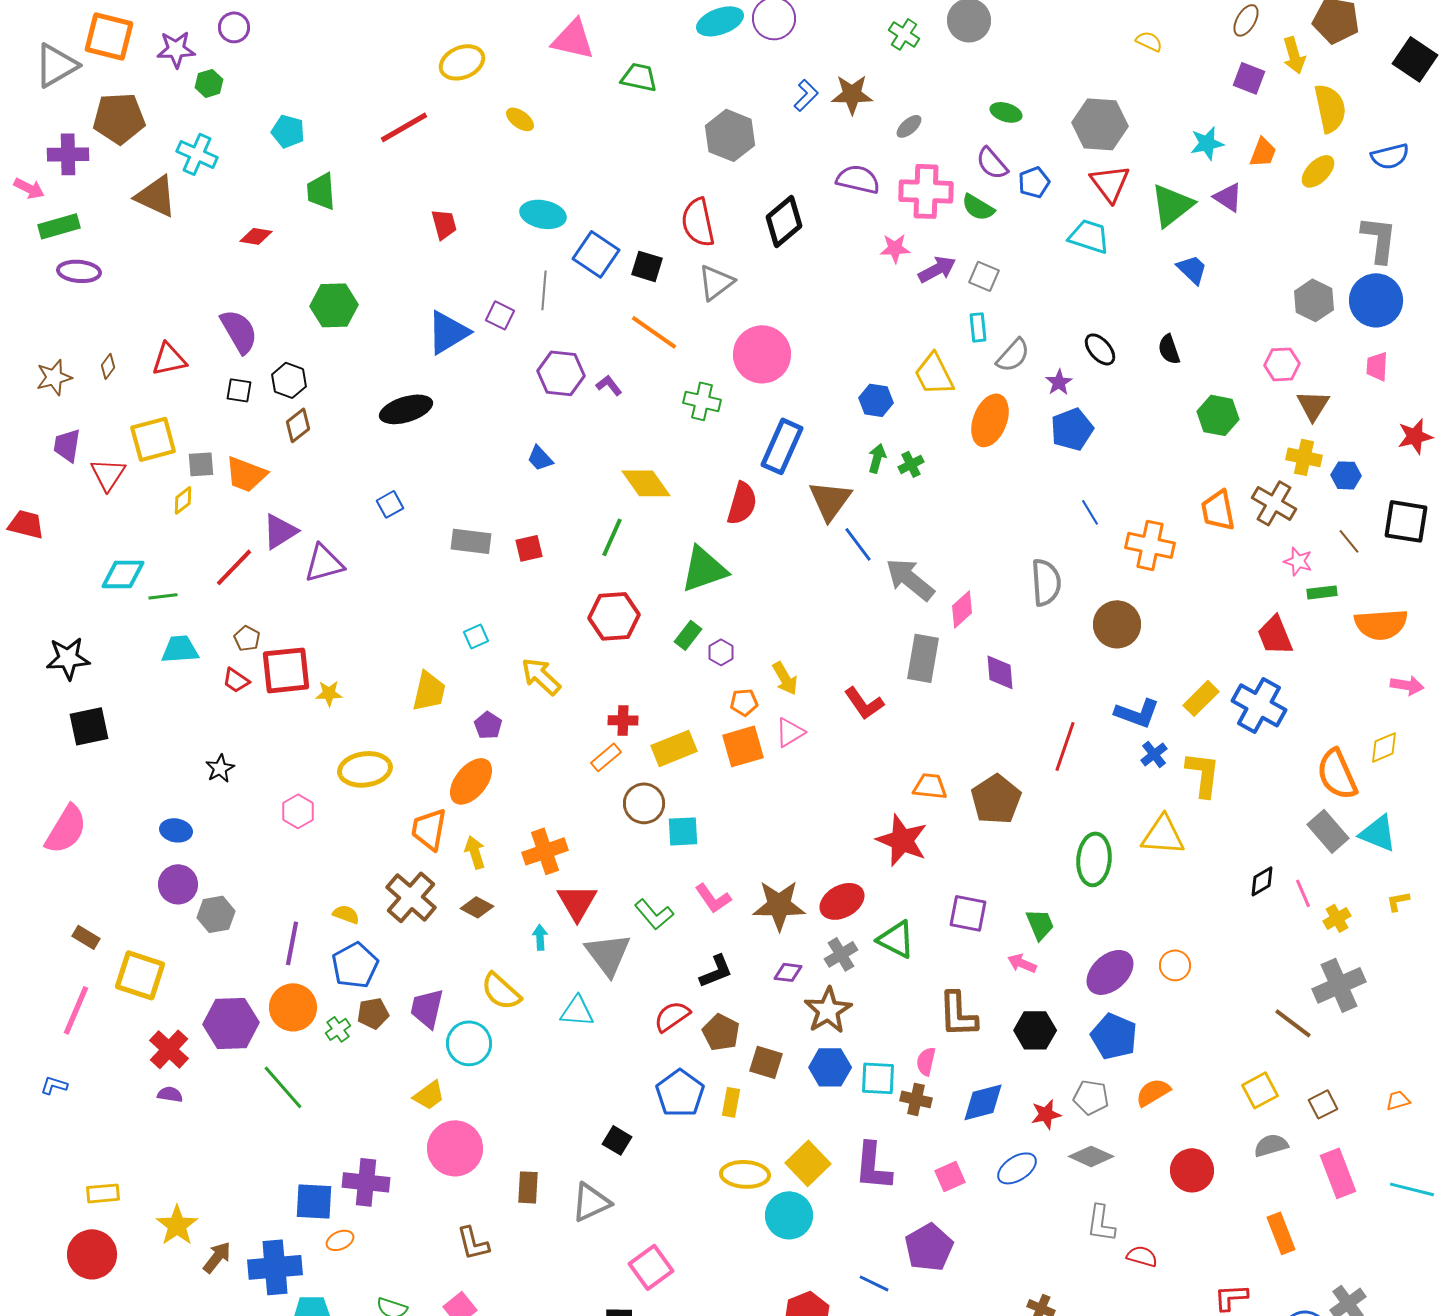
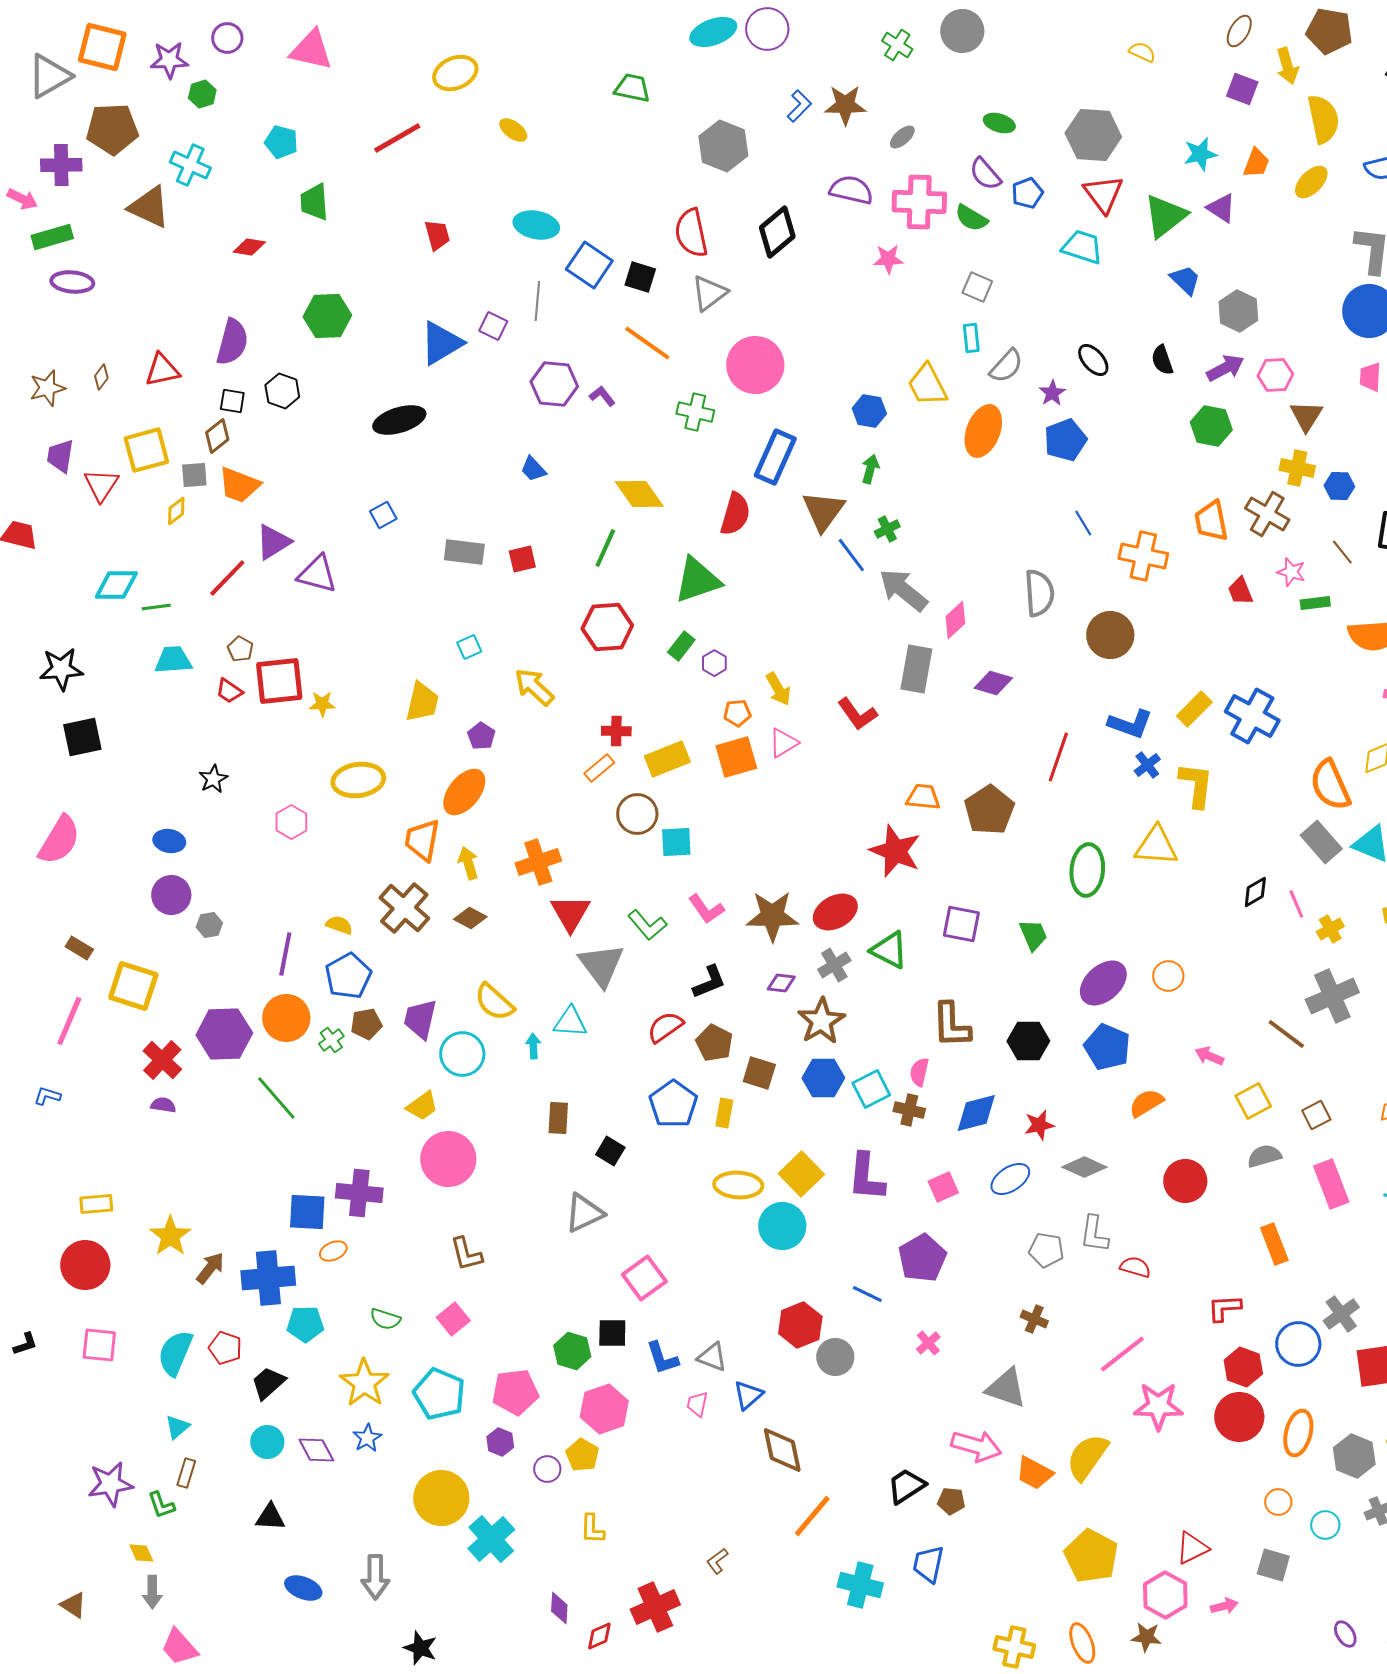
pink triangle: (573, 39) -> (311, 50), moved
purple arrow: (937, 269) -> (1225, 368), moved
gray hexagon: (1314, 300) -> (1238, 311), moved
purple semicircle: (239, 331) -> (232, 342), turned 45
brown diamond: (298, 425) -> (217, 436), moved
green cross: (911, 464) -> (887, 529), moved
purple triangle: (324, 563) -> (317, 574), turned 30
red trapezoid: (1275, 635) -> (1240, 591), moved, size x0.7
purple diamond: (1000, 672) -> (993, 683), turned -69
gray hexagon: (216, 914) -> (209, 925), size x0.7
cyan arrow: (540, 937) -> (533, 1046), moved
pink arrow: (1022, 963) -> (1209, 1056), moved
cyan square: (878, 1078) -> (871, 1089), turned -30
gray pentagon: (1091, 1097) -> (1046, 1250), moved
brown rectangle: (528, 1187) -> (558, 1118), moved

